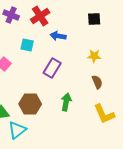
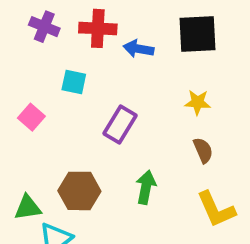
red cross: (40, 16) -> (98, 28), turned 36
black square: (94, 19) -> (198, 34), size x1.6
blue arrow: (58, 36) -> (138, 49), moved

